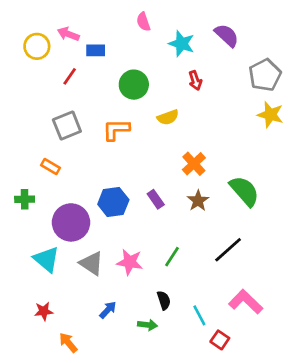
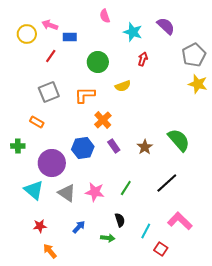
red arrow: (195, 80) -> (143, 59), turned -144
orange cross: (194, 164) -> (103, 120), moved
red star: (44, 311) -> (40, 226), moved
cyan line: (199, 315) -> (146, 231), turned 56

